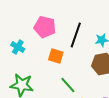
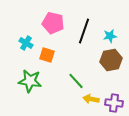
orange square: (56, 56) -> (47, 55), moved

